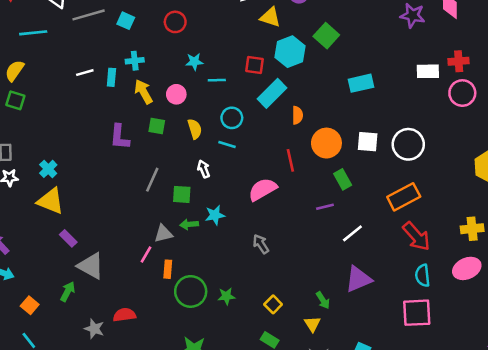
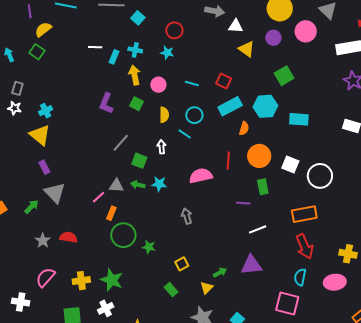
cyan hexagon: (290, 52) -> (265, 106), moved
cyan star: (194, 62) -> (167, 53), moved
green arrow: (323, 300) -> (220, 273), turned -104

